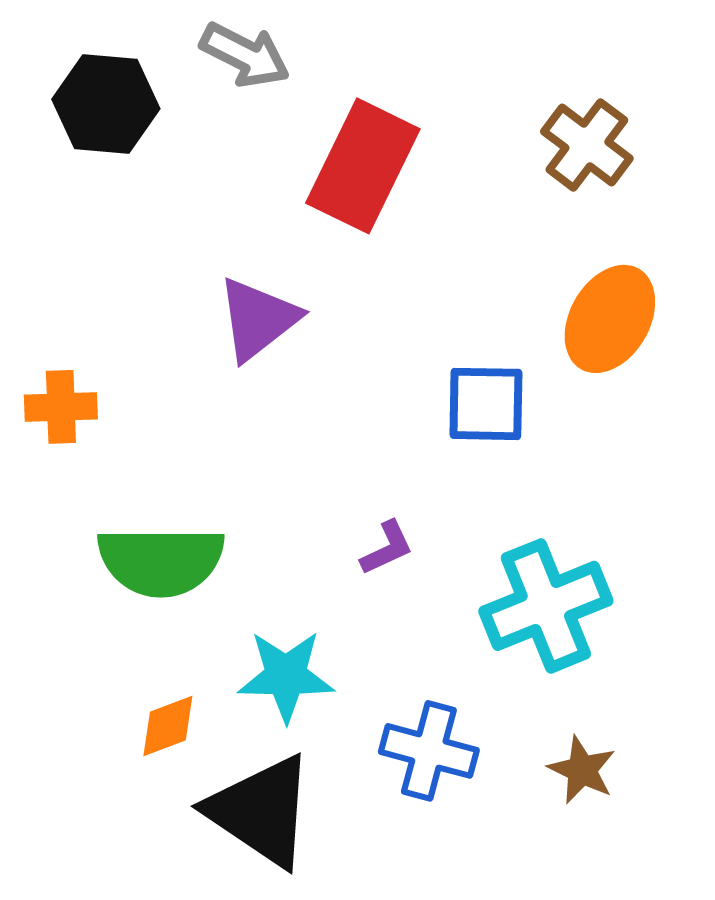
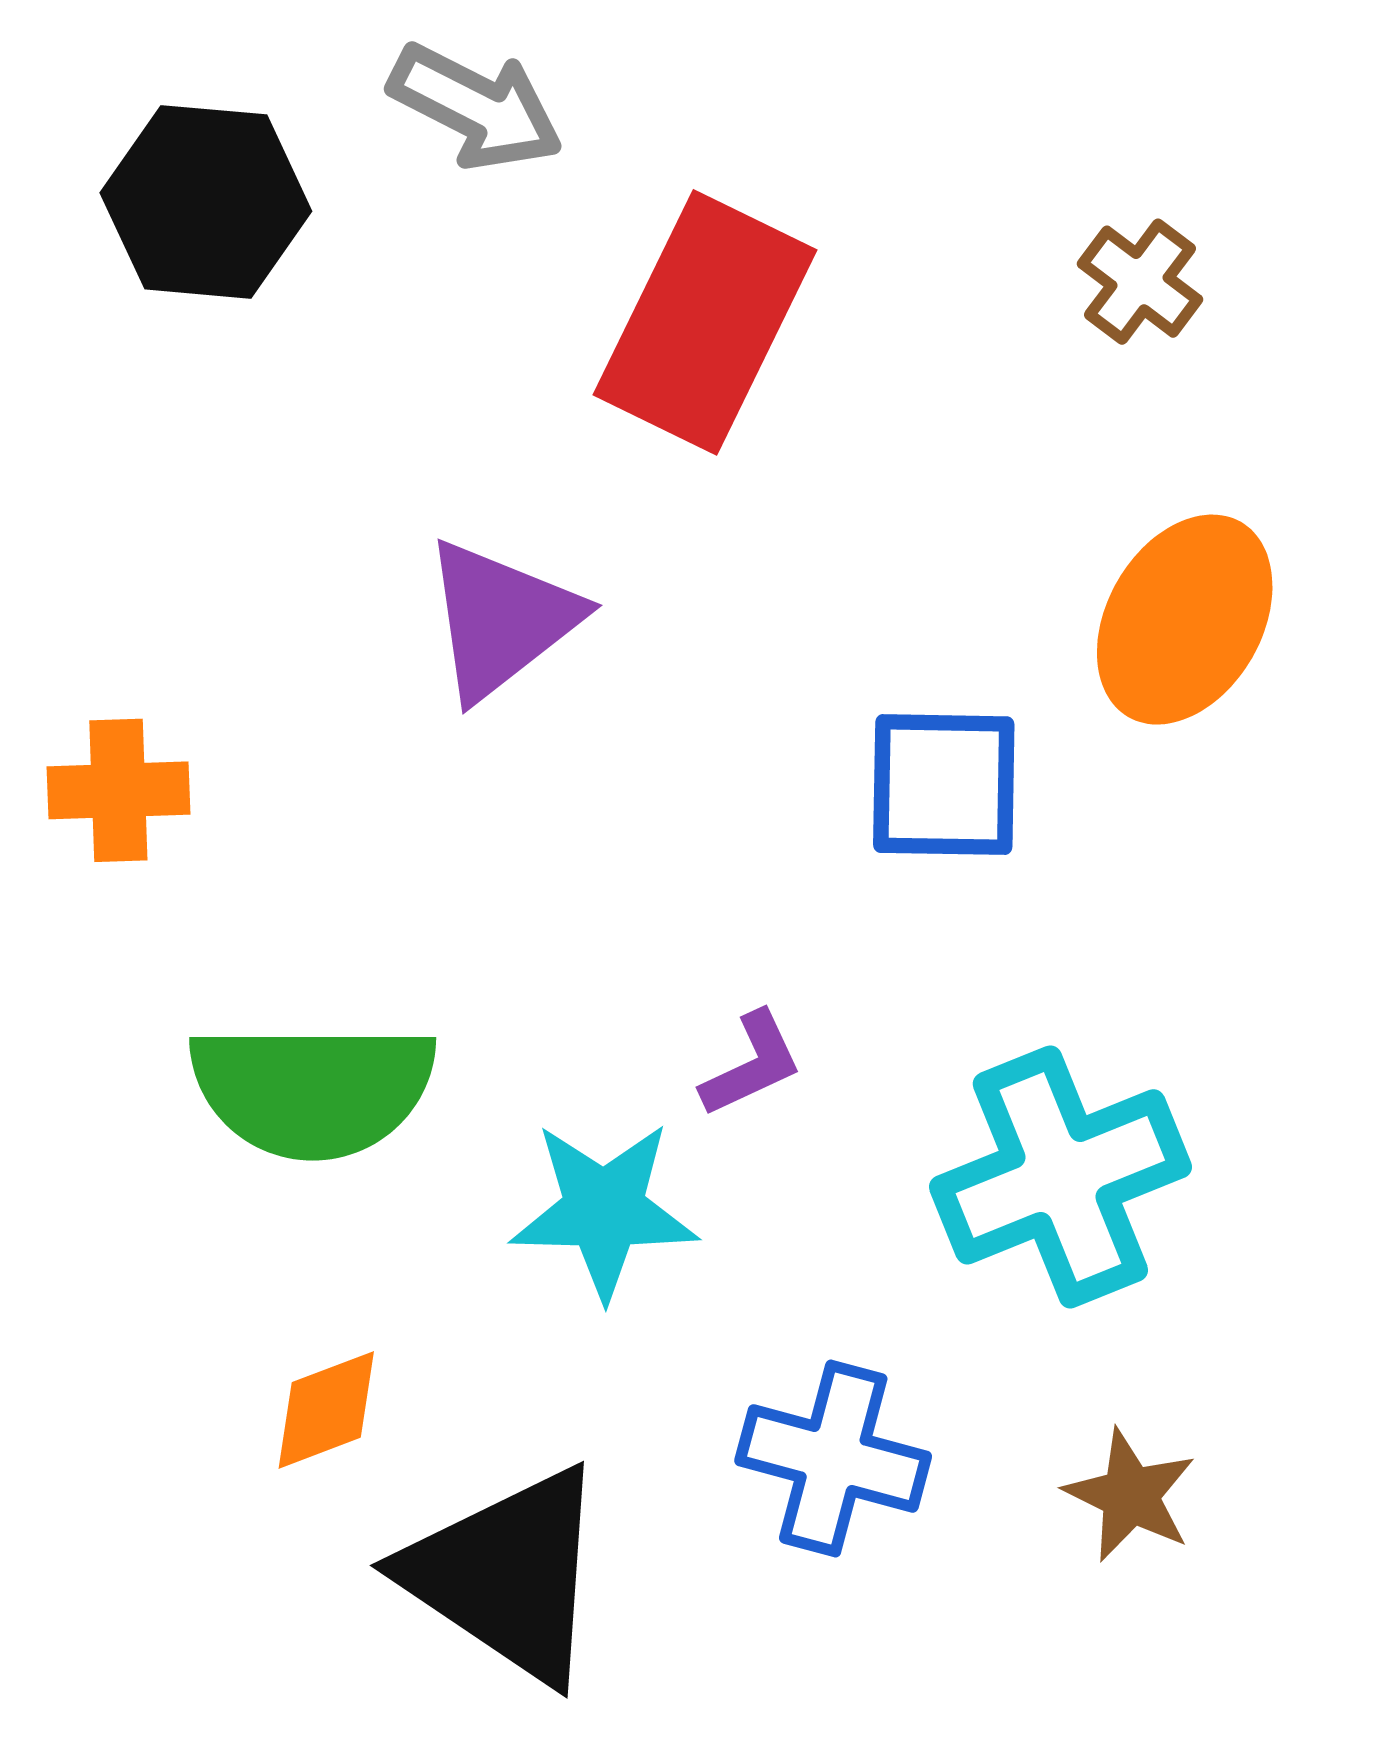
brown cross: (587, 145) -> (1140, 282), size x0.7
cyan star: (286, 676) -> (604, 1210), moved

